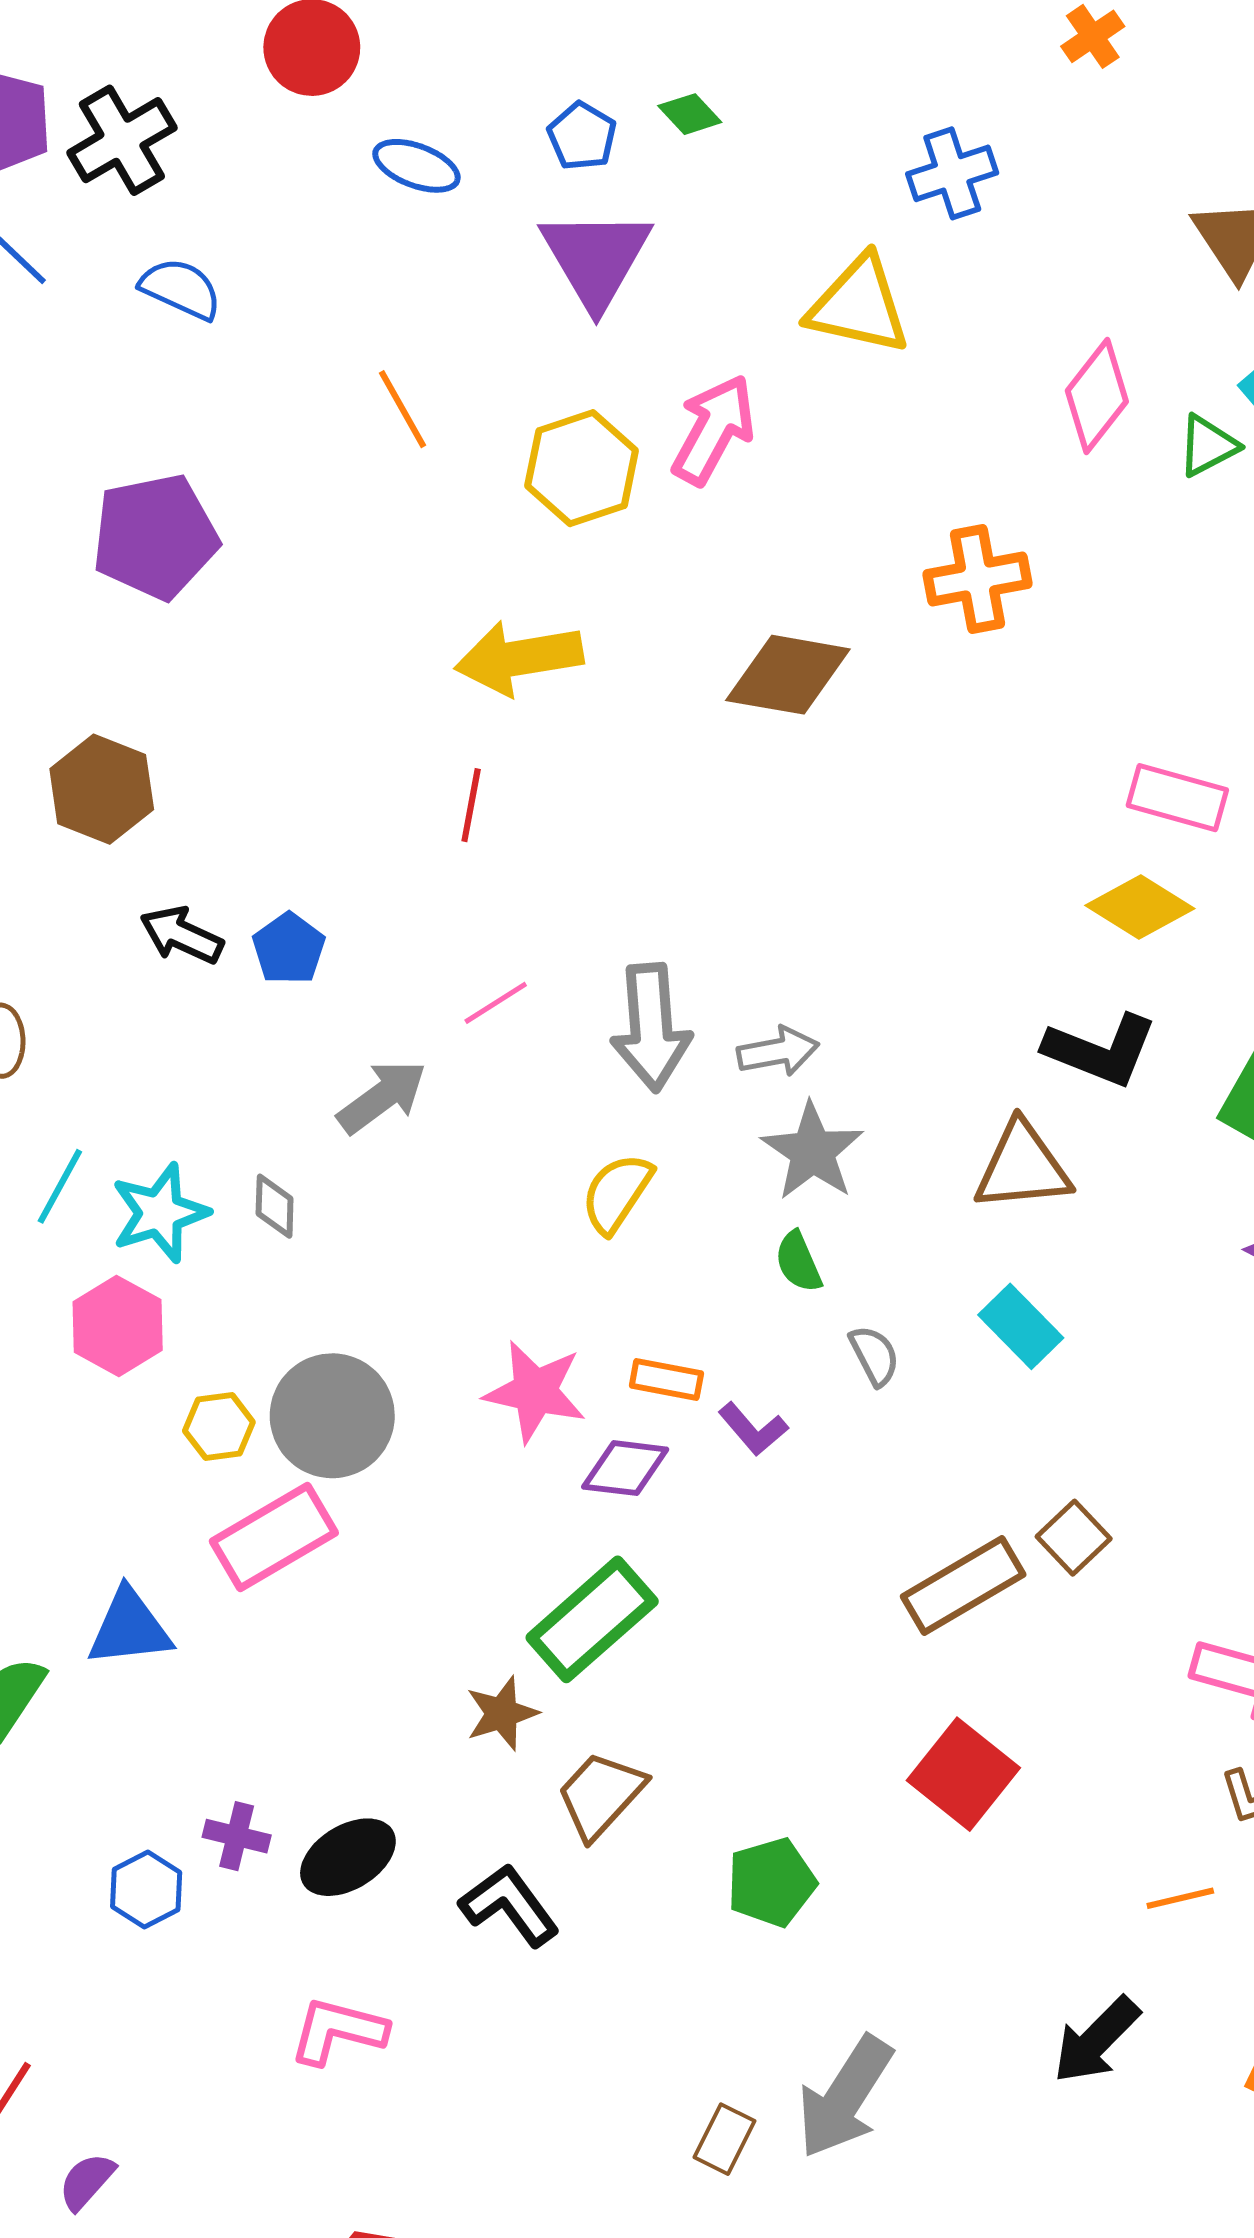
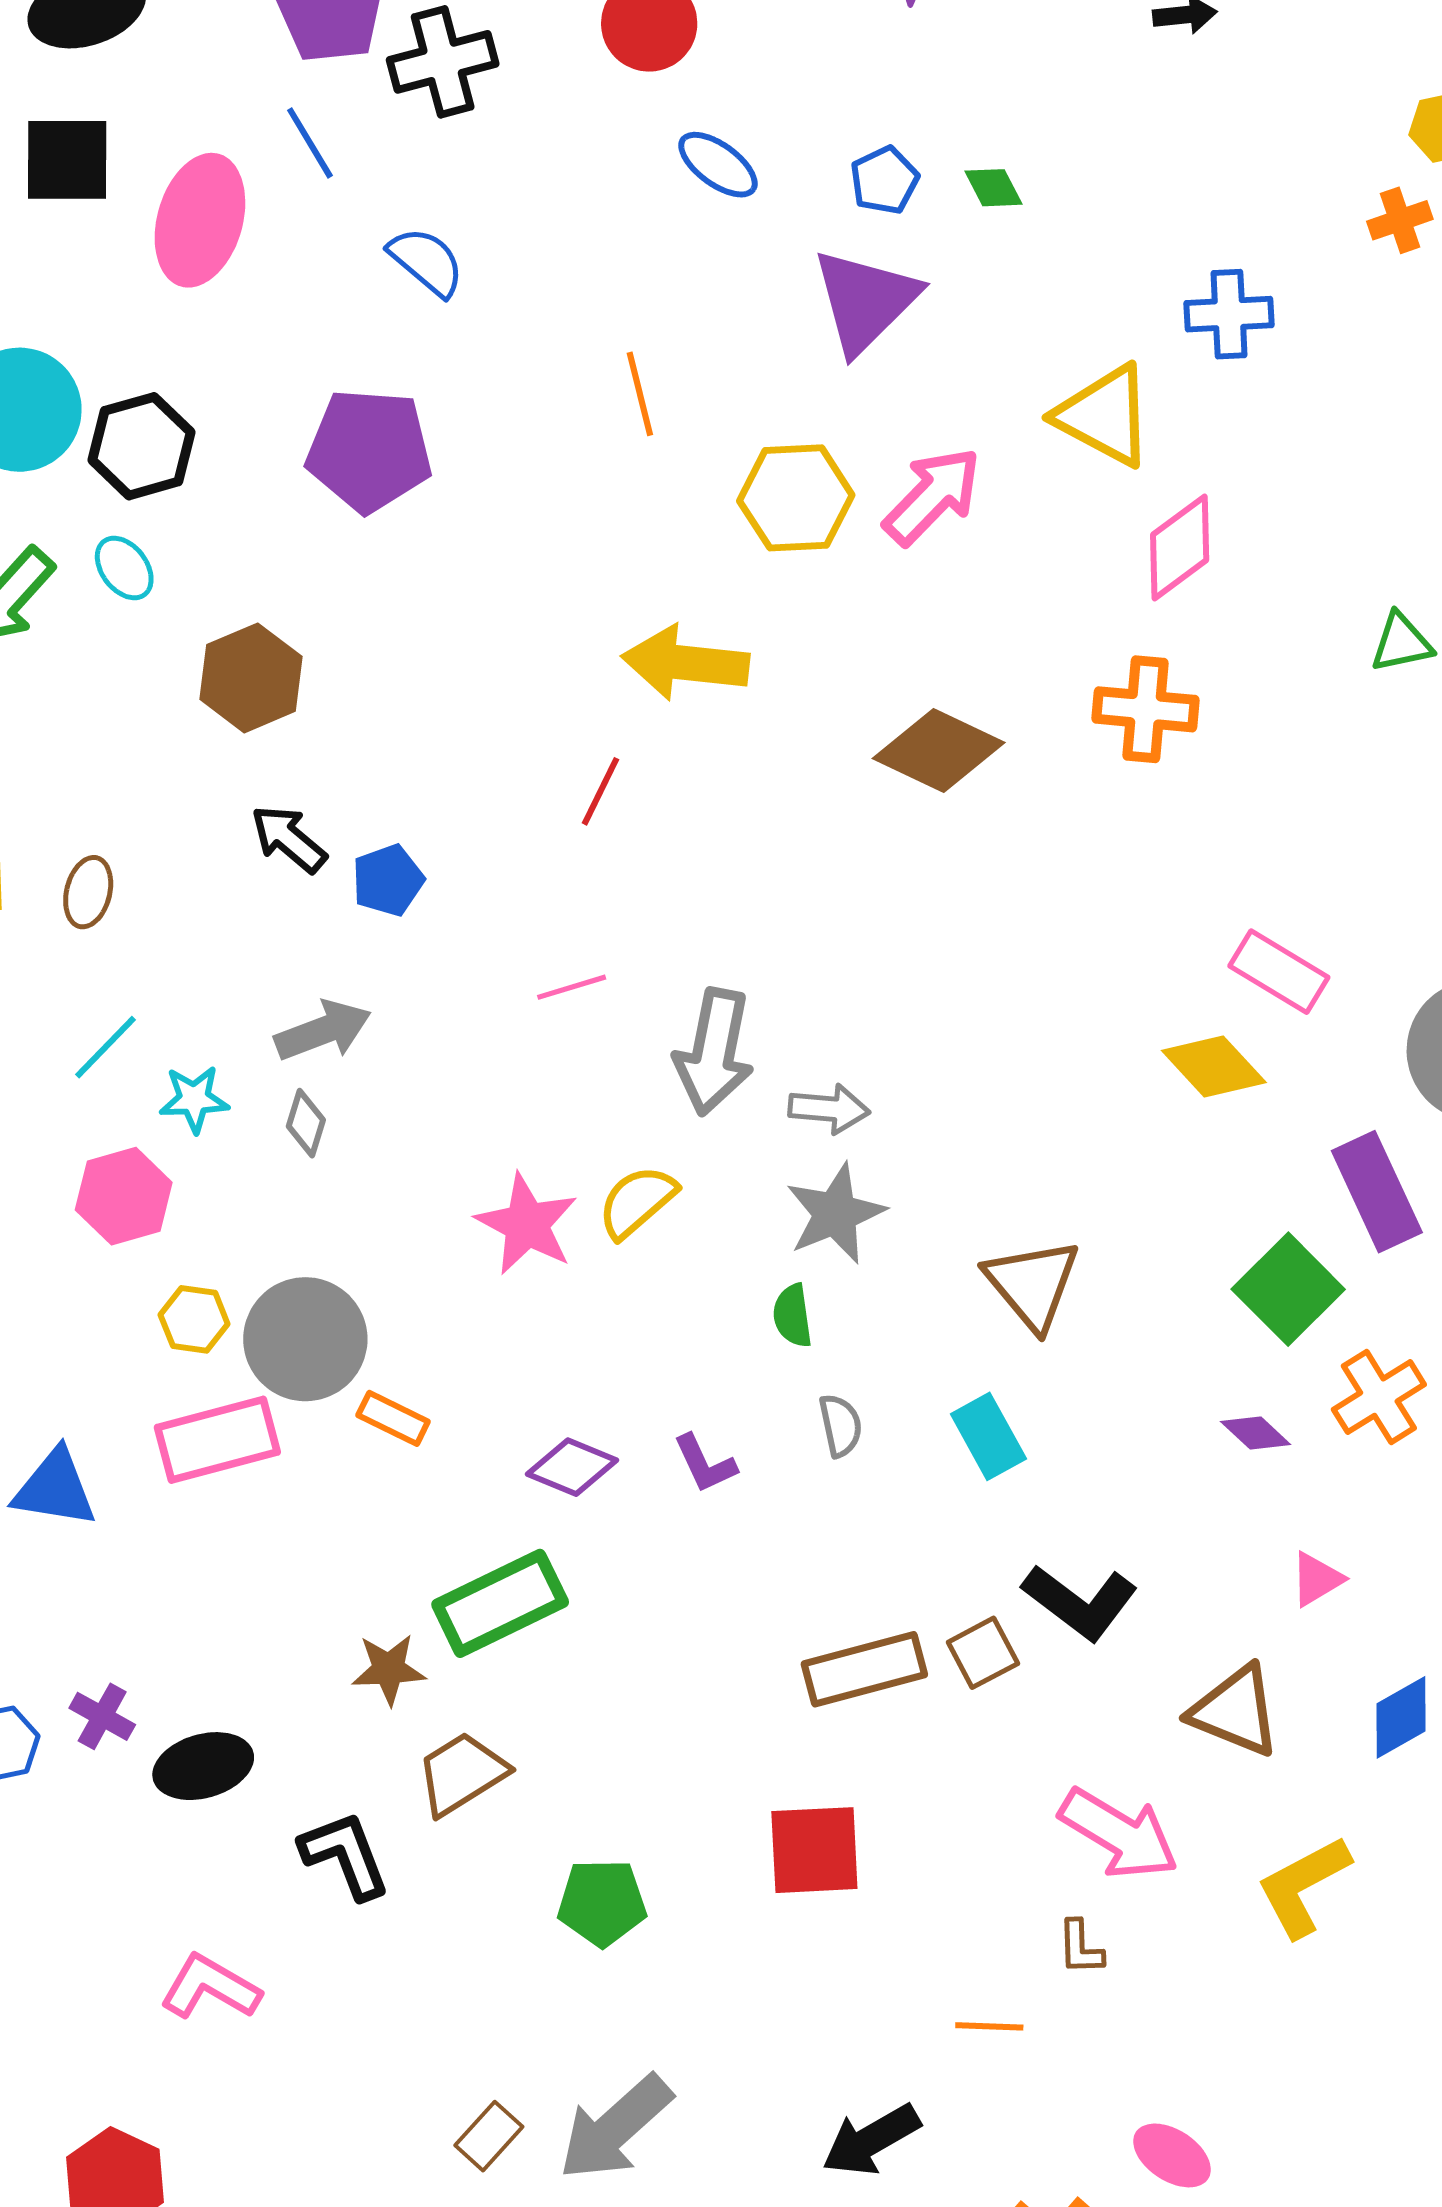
blue semicircle: (181, 289) -> (426, 262), moved
pink diamond: (1097, 396) -> (1180, 547), moved
black L-shape: (1101, 1050) -> (1080, 1602), moved
gray arrow: (382, 1097) -> (323, 1031), moved
brown triangle: (1022, 1167) -> (1032, 1284), turned 40
cyan star: (160, 1213) -> (194, 1099), size x0.7
orange rectangle: (666, 1379) -> (393, 1418), moved
pink star: (535, 1391) -> (527, 1224), moved
red square: (963, 1774) -> (814, 1850), turned 33
pink L-shape: (338, 2031) -> (210, 1987), moved

